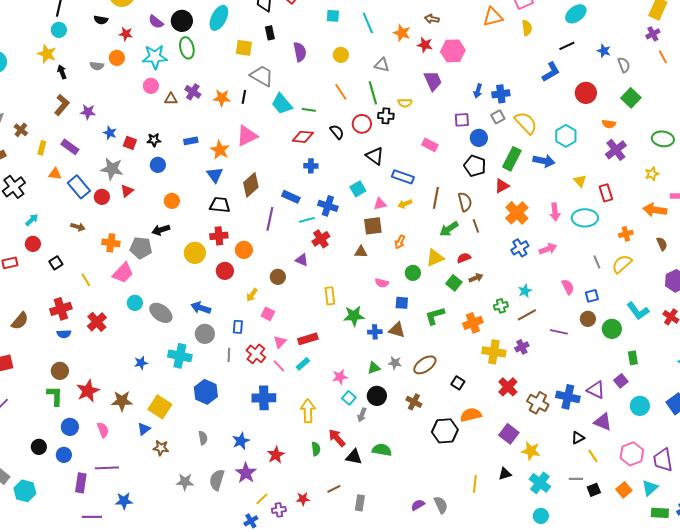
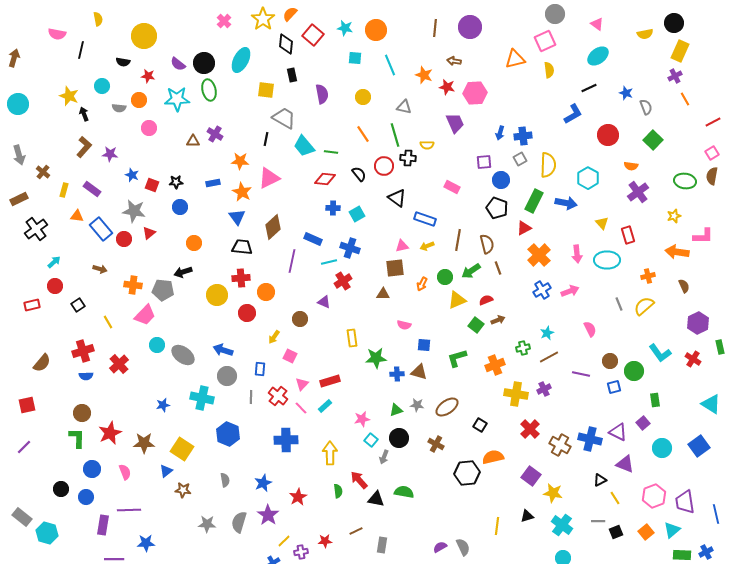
cyan circle: (59, 30) -> (102, 86), moved
pink circle: (151, 86) -> (149, 128), moved
orange star: (222, 98) -> (240, 161), moved
yellow semicircle: (526, 123) -> (548, 165), turned 45
cyan square: (358, 189) -> (357, 214), moved
green circle: (413, 273) -> (445, 277), moved
blue square: (592, 296) -> (614, 387), moved

